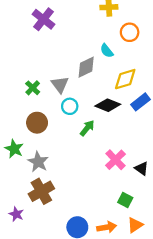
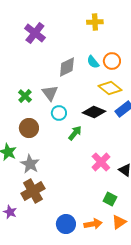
orange circle: (130, 32) -> (112, 61), moved
gray diamond: (86, 67) -> (67, 67), moved
yellow diamond: (125, 79) -> (110, 88), turned 55

